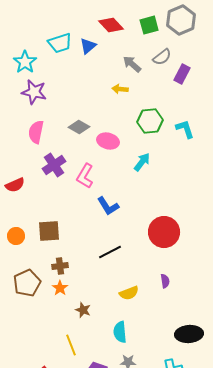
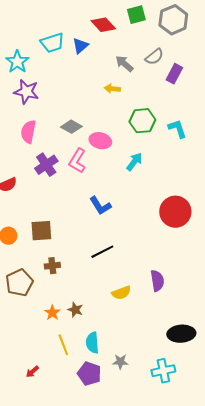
green square: (149, 25) -> (136, 15), moved
pink L-shape: (85, 176) -> (77, 161), moved
red circle: (164, 232) -> (175, 212), moved
purple semicircle: (165, 281) -> (157, 281), size x1.5
orange star: (60, 288) -> (52, 313), moved
cyan semicircle: (120, 332) -> (92, 343), moved

